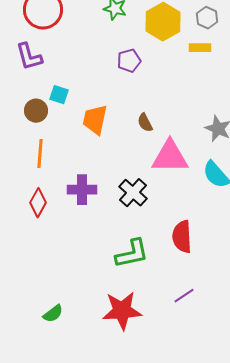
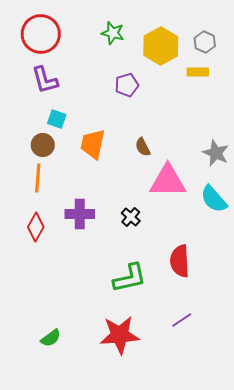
purple L-shape: (29, 57) -> (45, 80), moved
brown circle: (36, 111) -> (43, 145), moved
black cross: (133, 193) -> (131, 217), size x0.7

